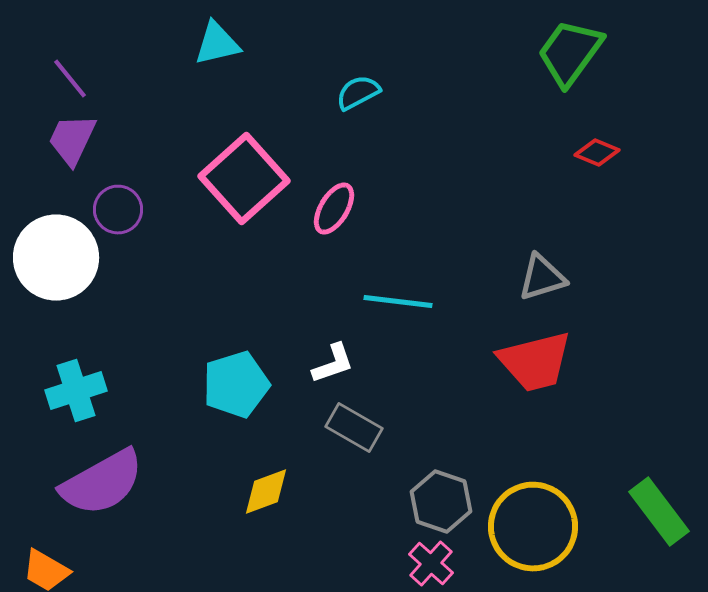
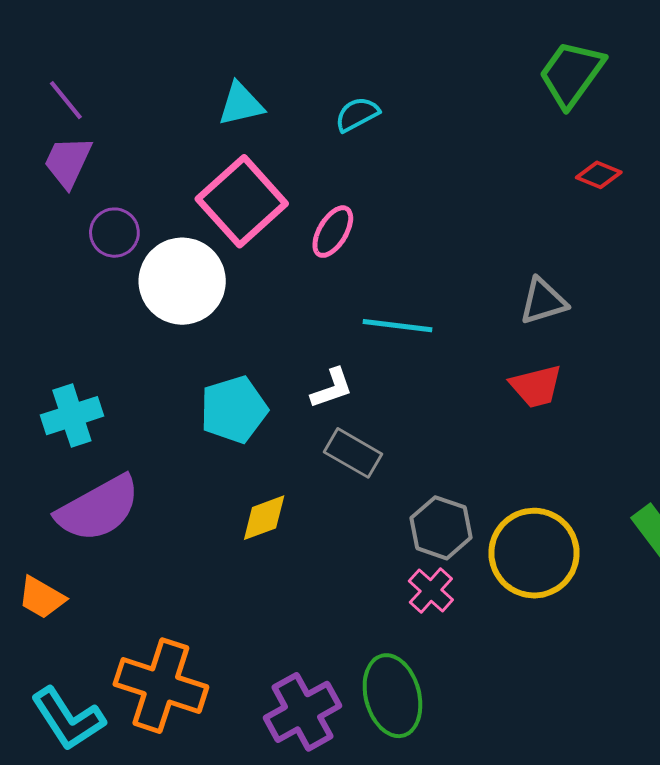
cyan triangle: (217, 44) -> (241, 104), moved
white circle: (56, 258) -> (182, 281), moved
red trapezoid: (535, 362) -> (536, 386), size x0.7

